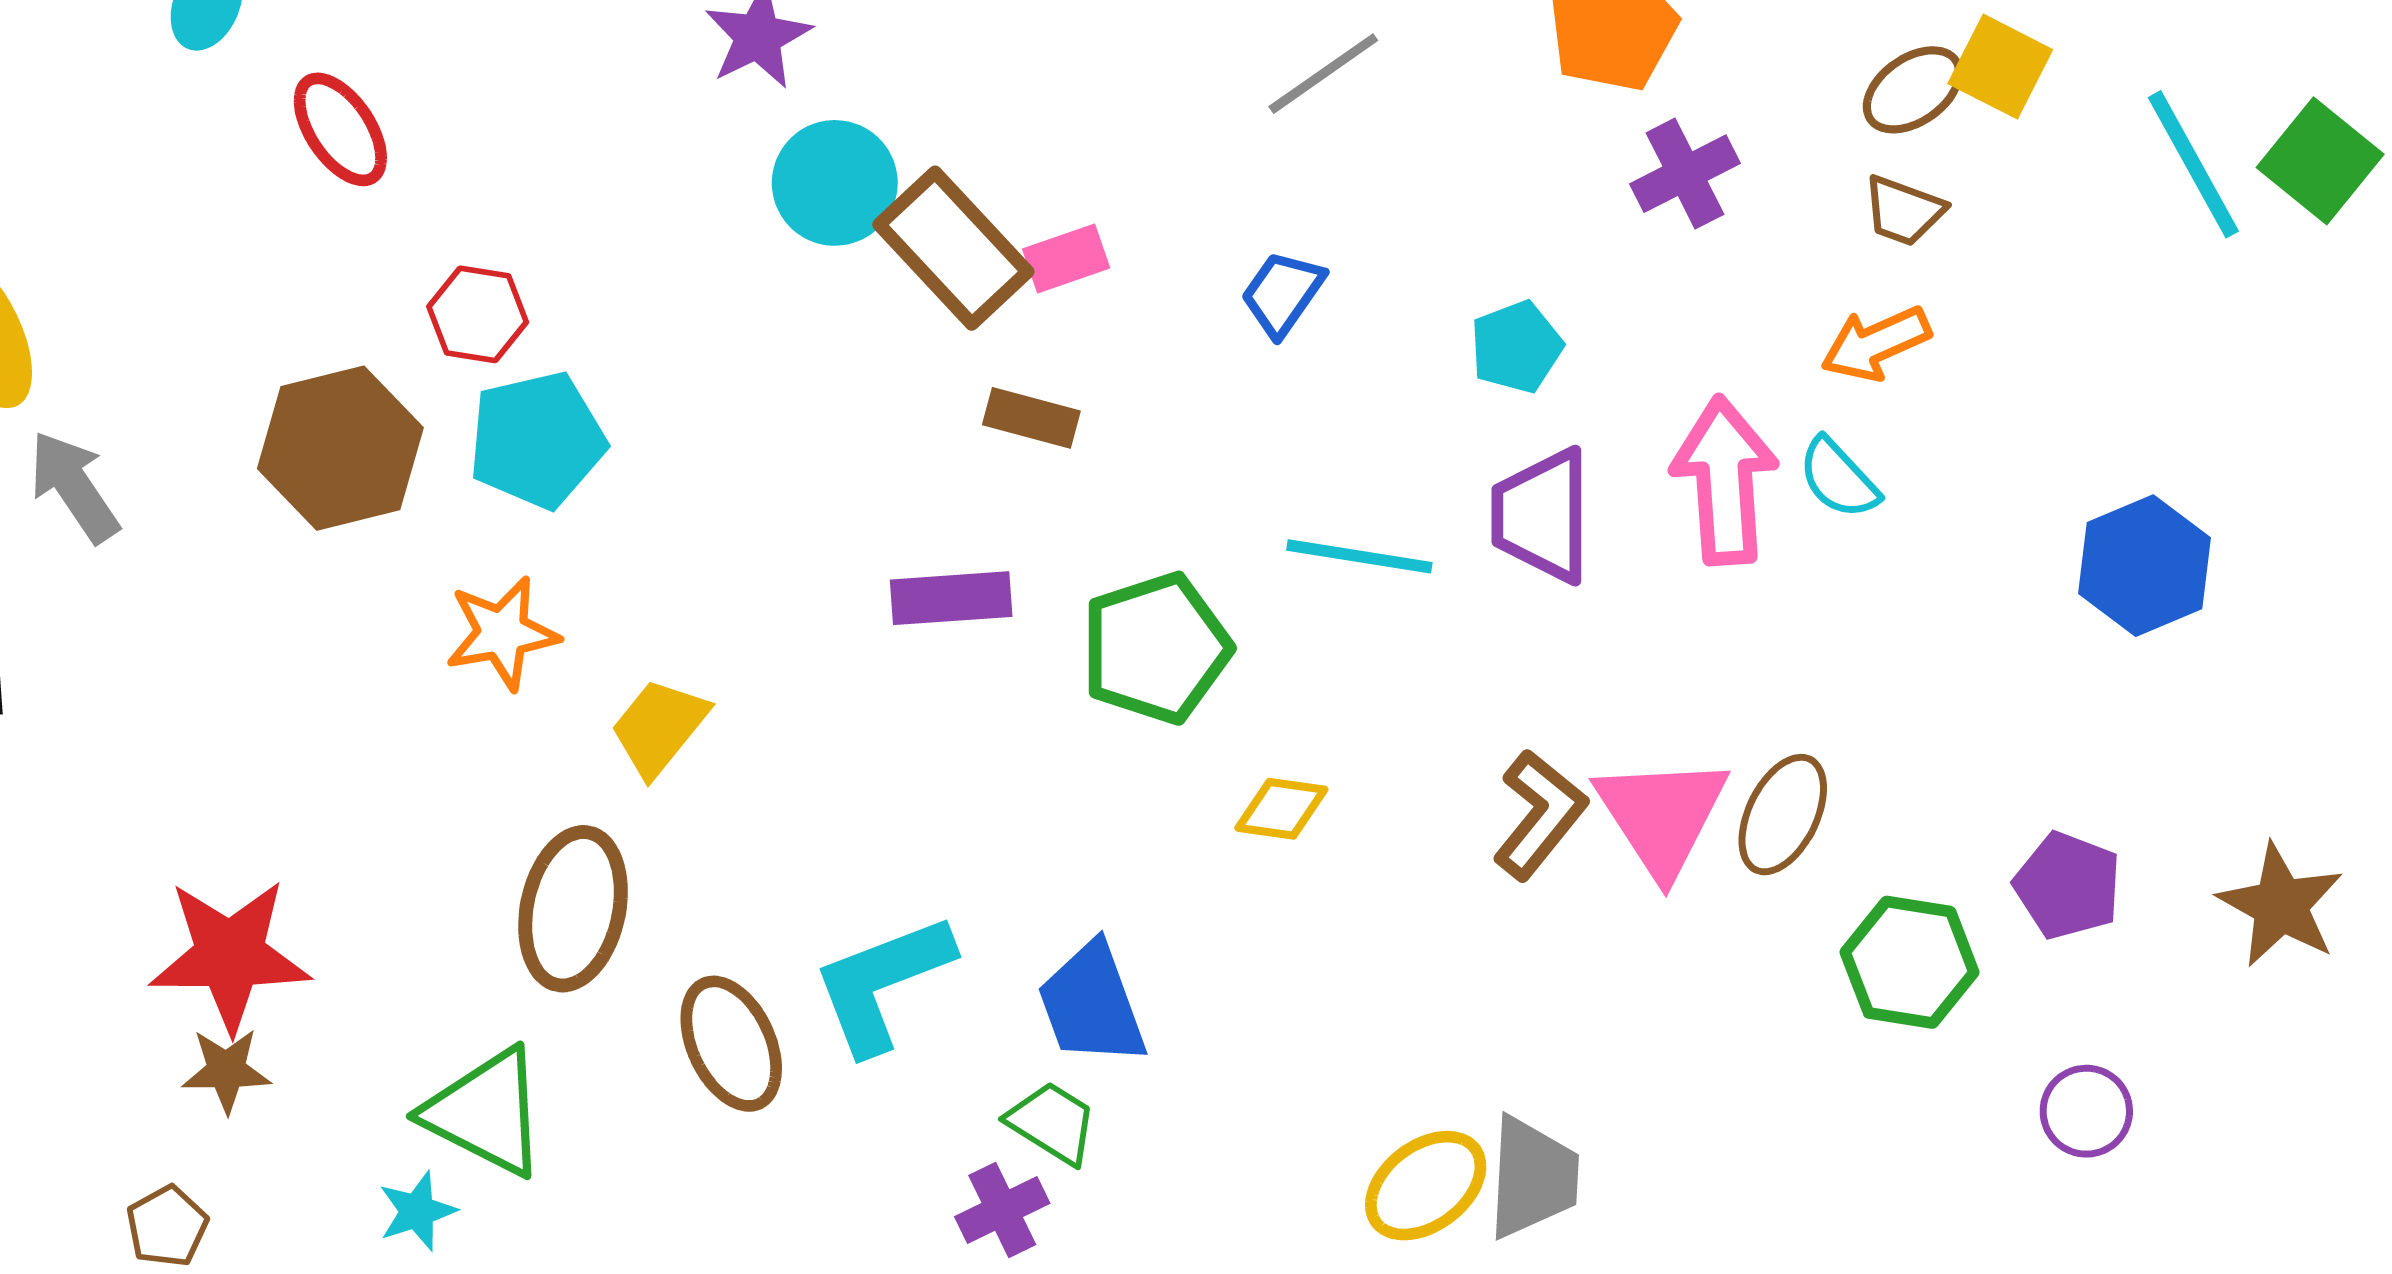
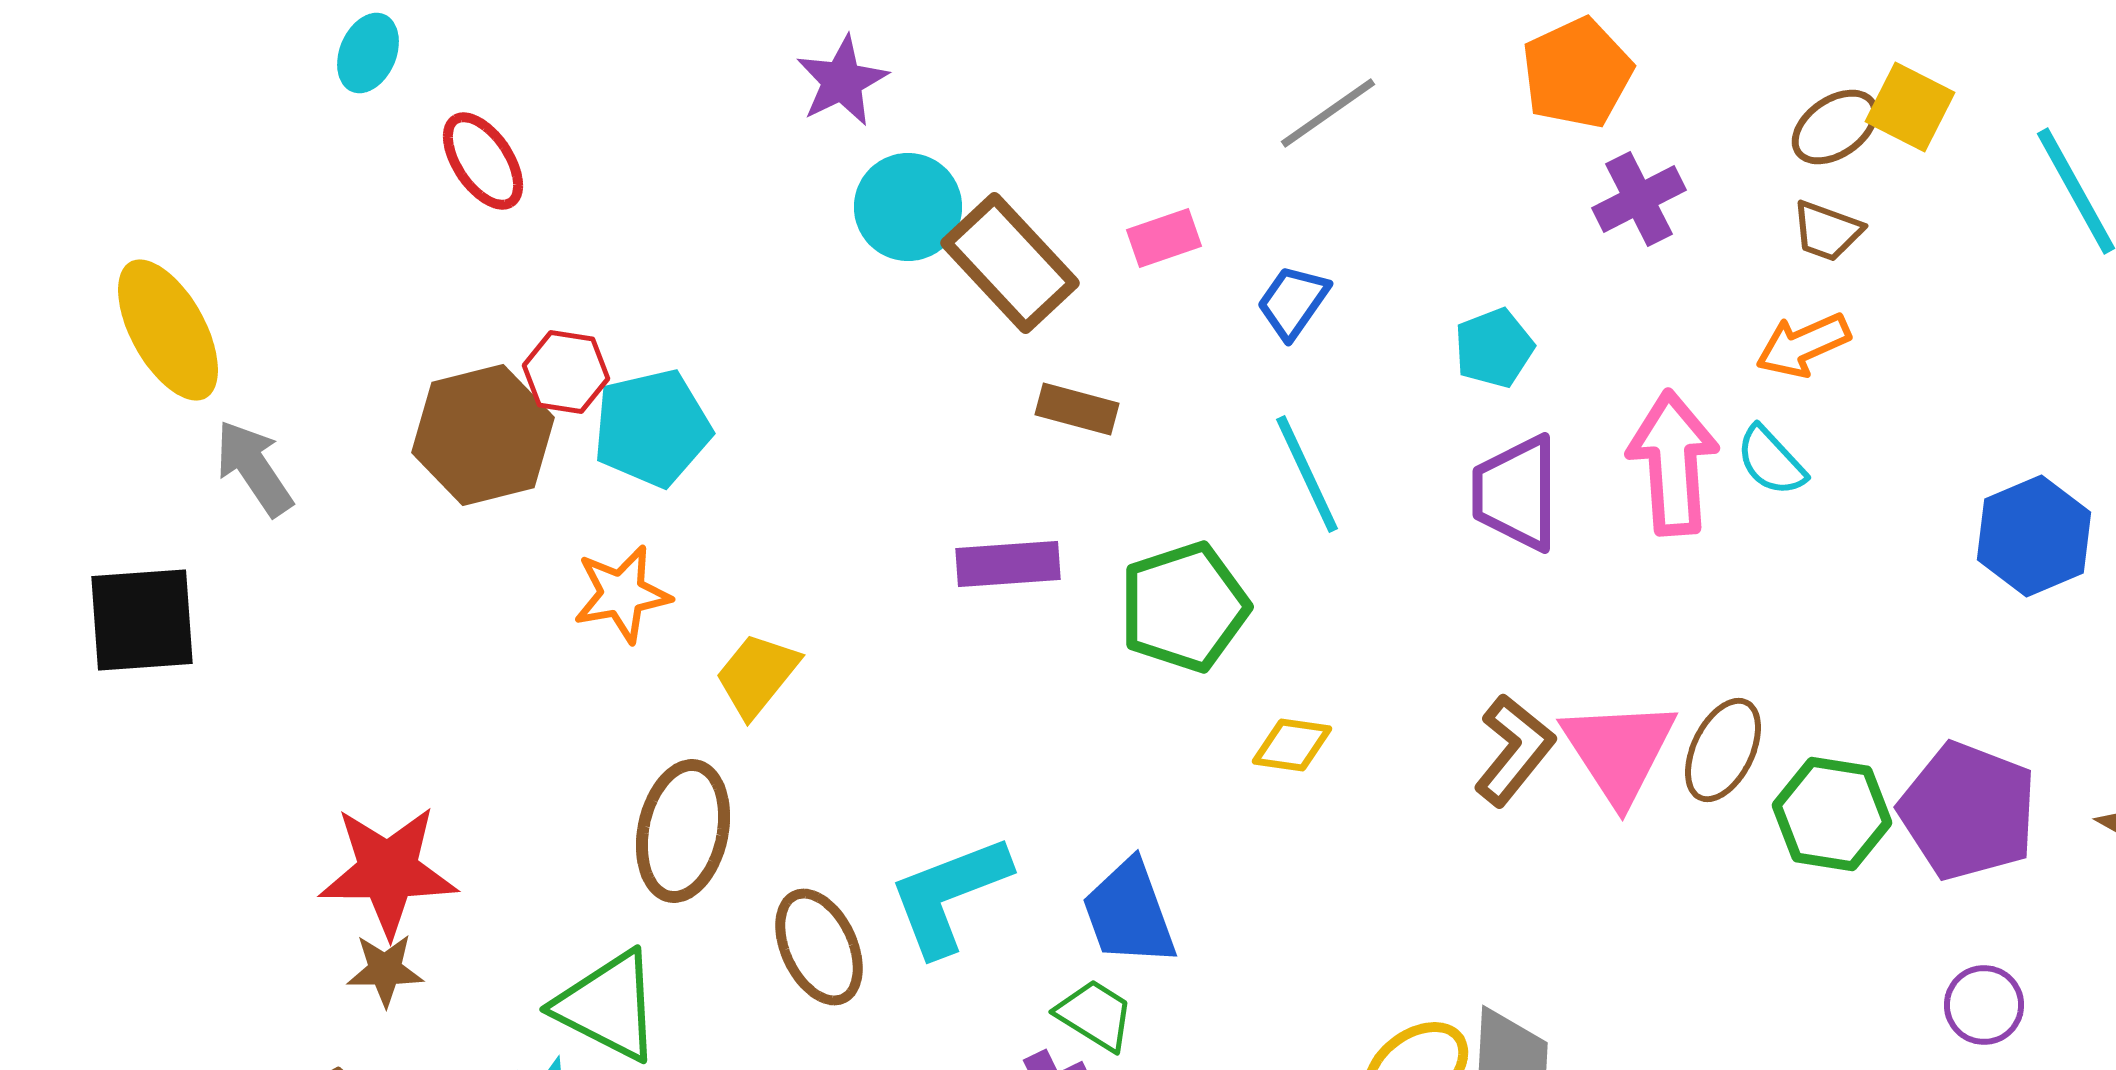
pink rectangle: (1066, 259) -> (1164, 238), moved
red hexagon: (478, 314) -> (566, 372), moved
cyan line: (1359, 556) -> (1307, 474), moved, turned 56
purple pentagon: (2068, 885) -> (1968, 811), size x1.5
green hexagon: (1910, 962) -> (1832, 814), moved

